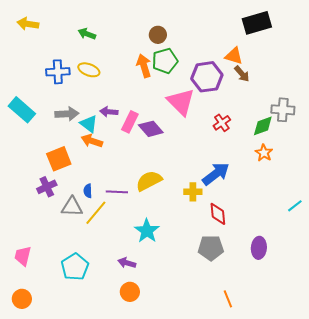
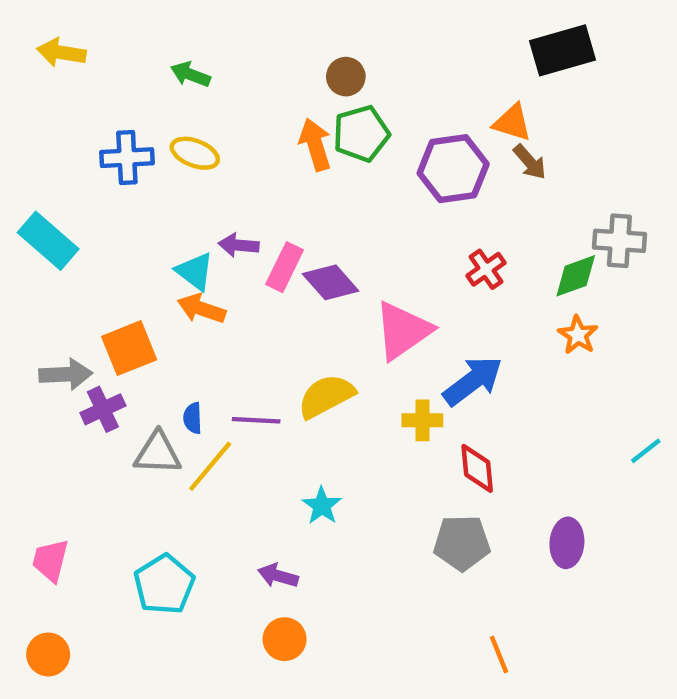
pink triangle: (181, 102) -> (403, 331), moved, turned 40
gray arrow: (67, 114) -> (66, 374), moved
cyan star: (147, 231) -> (322, 506), size x0.7

